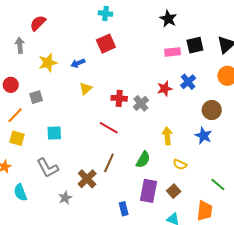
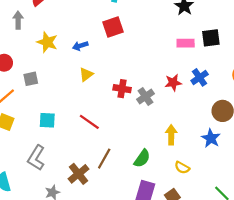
yellow star: (48, 63) -> (47, 42), turned 30
red line: (109, 128) -> (89, 122), moved
gray L-shape: (48, 168) -> (36, 158), turned 55

